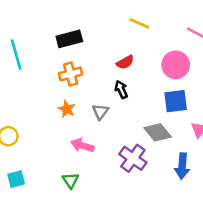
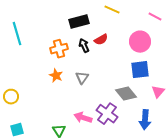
black rectangle: (69, 39) -> (79, 22), moved
black arrow: (121, 90) -> (84, 46), moved
pink arrow: (82, 145) -> (83, 118), moved

